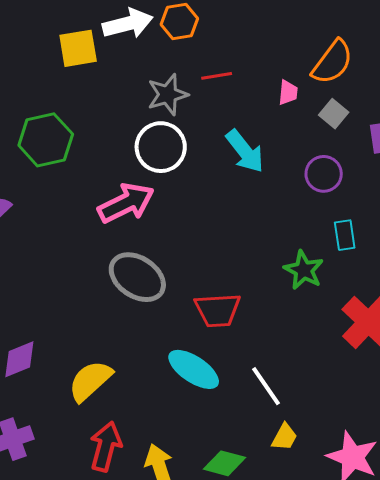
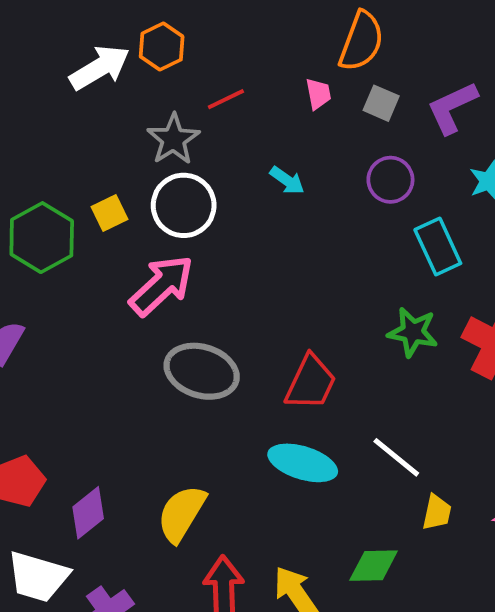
yellow square: (78, 48) -> (109, 213), moved, size x0.7
cyan arrow: (245, 151) -> (287, 180), size x0.6
cyan rectangle: (345, 235) -> (438, 247), size x1.4
green star: (304, 270) -> (413, 332), moved
red trapezoid: (218, 310) -> (311, 382), turned -45

